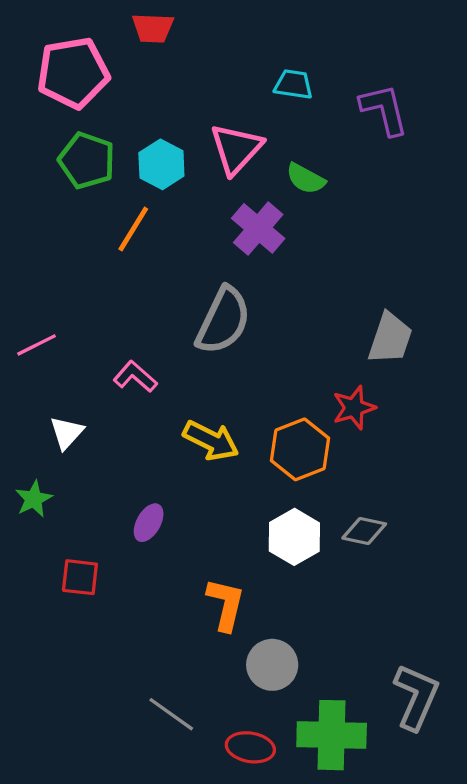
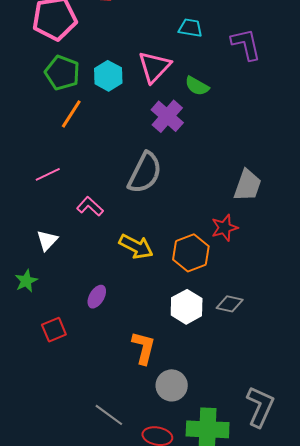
orange line: (133, 229) -> (71, 114), moved
pink line: (37, 345) -> (48, 174), moved
red square: (80, 577) -> (54, 330), turned -30

